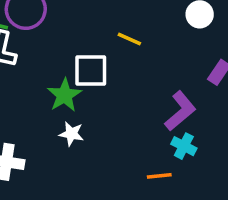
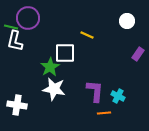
purple L-shape: (180, 111) -> (95, 91), moved, turned -45
white star: (71, 134) -> (54, 89), size x1.6

